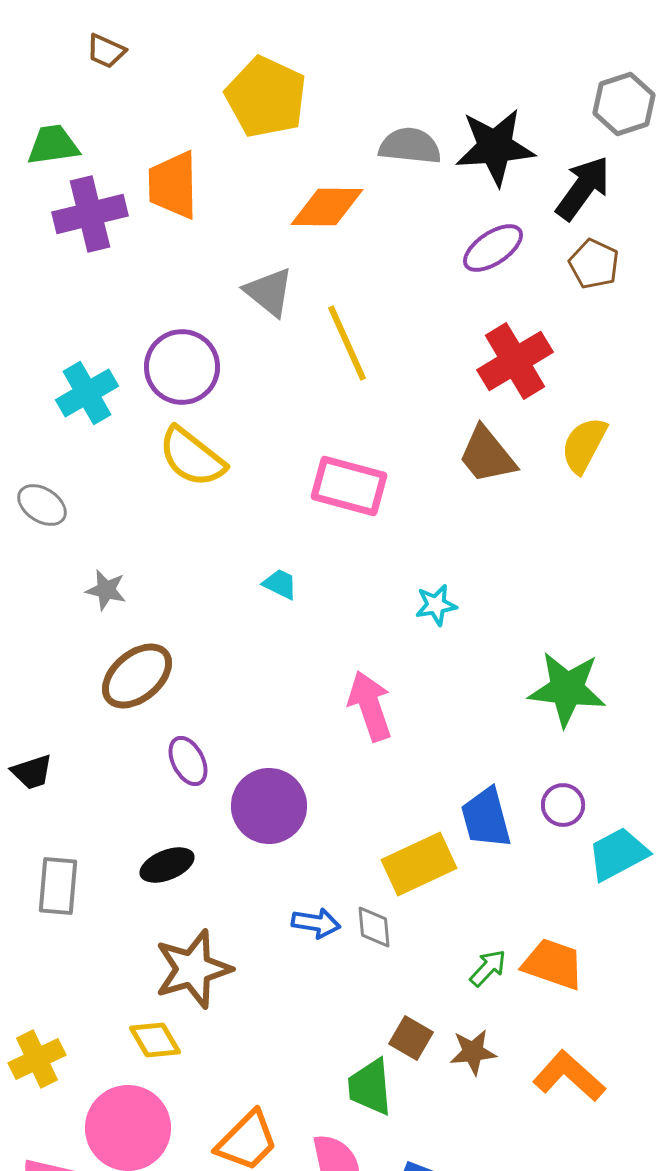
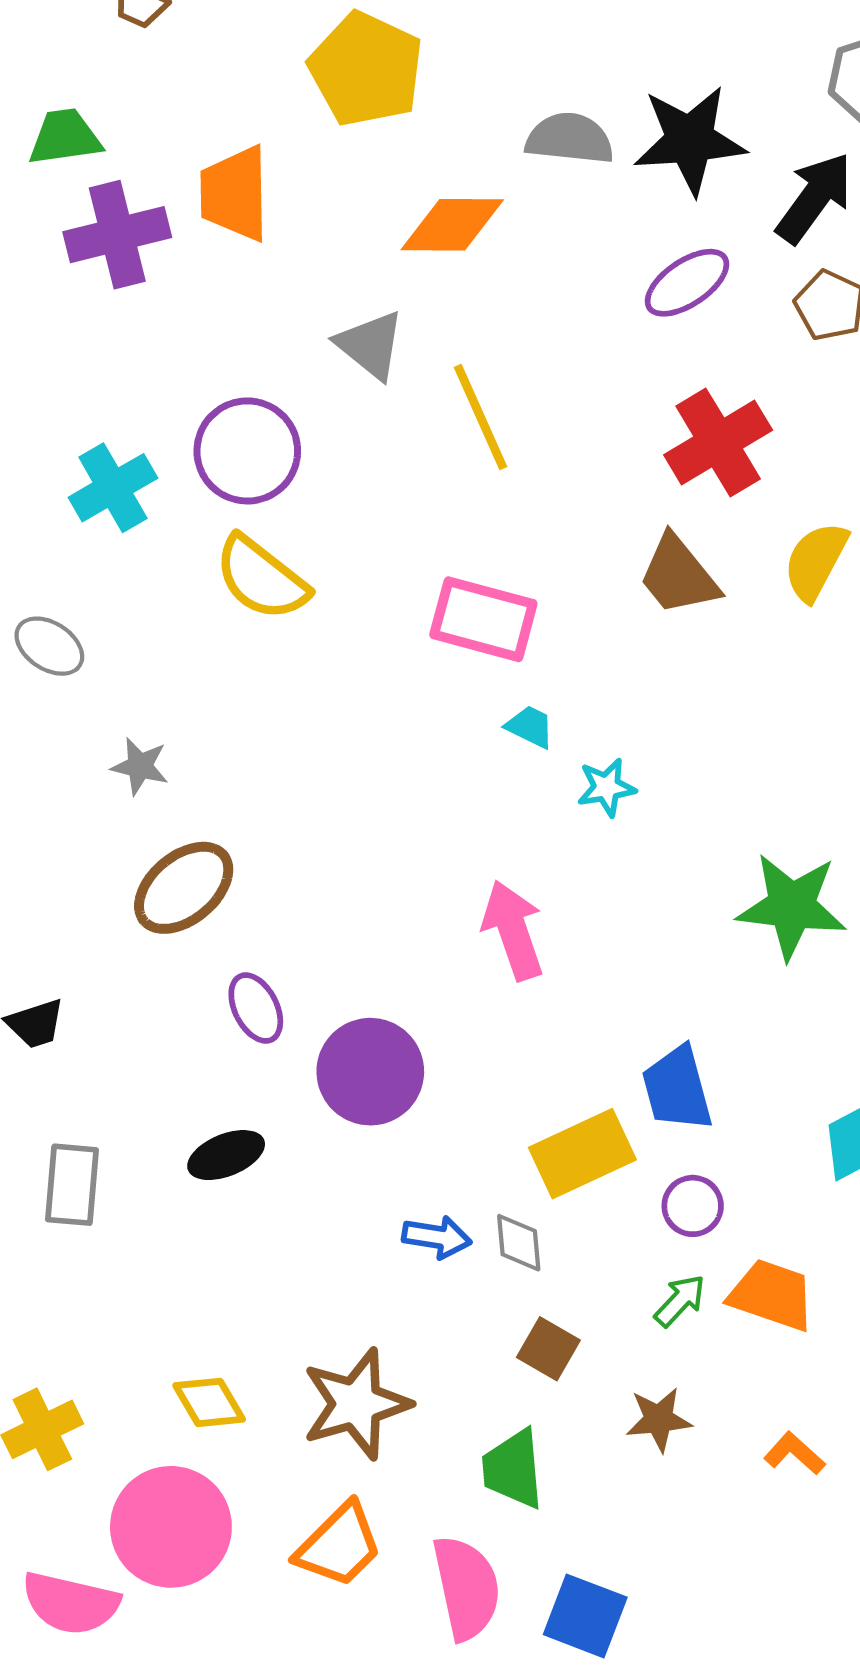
cyan trapezoid: (280, 584) -> (530, 727), moved
purple circle: (563, 805) -> (693, 1206), moved
brown star: (193, 969) -> (356, 1404), moved
brown square: (411, 1038) -> (548, 1349), moved
orange L-shape: (569, 1076) -> (794, 1453), size x0.6

